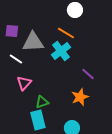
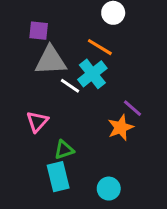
purple square: (12, 31) -> (39, 31), moved
white line: (16, 59) -> (70, 86), moved
orange star: (80, 97) -> (121, 127), moved

